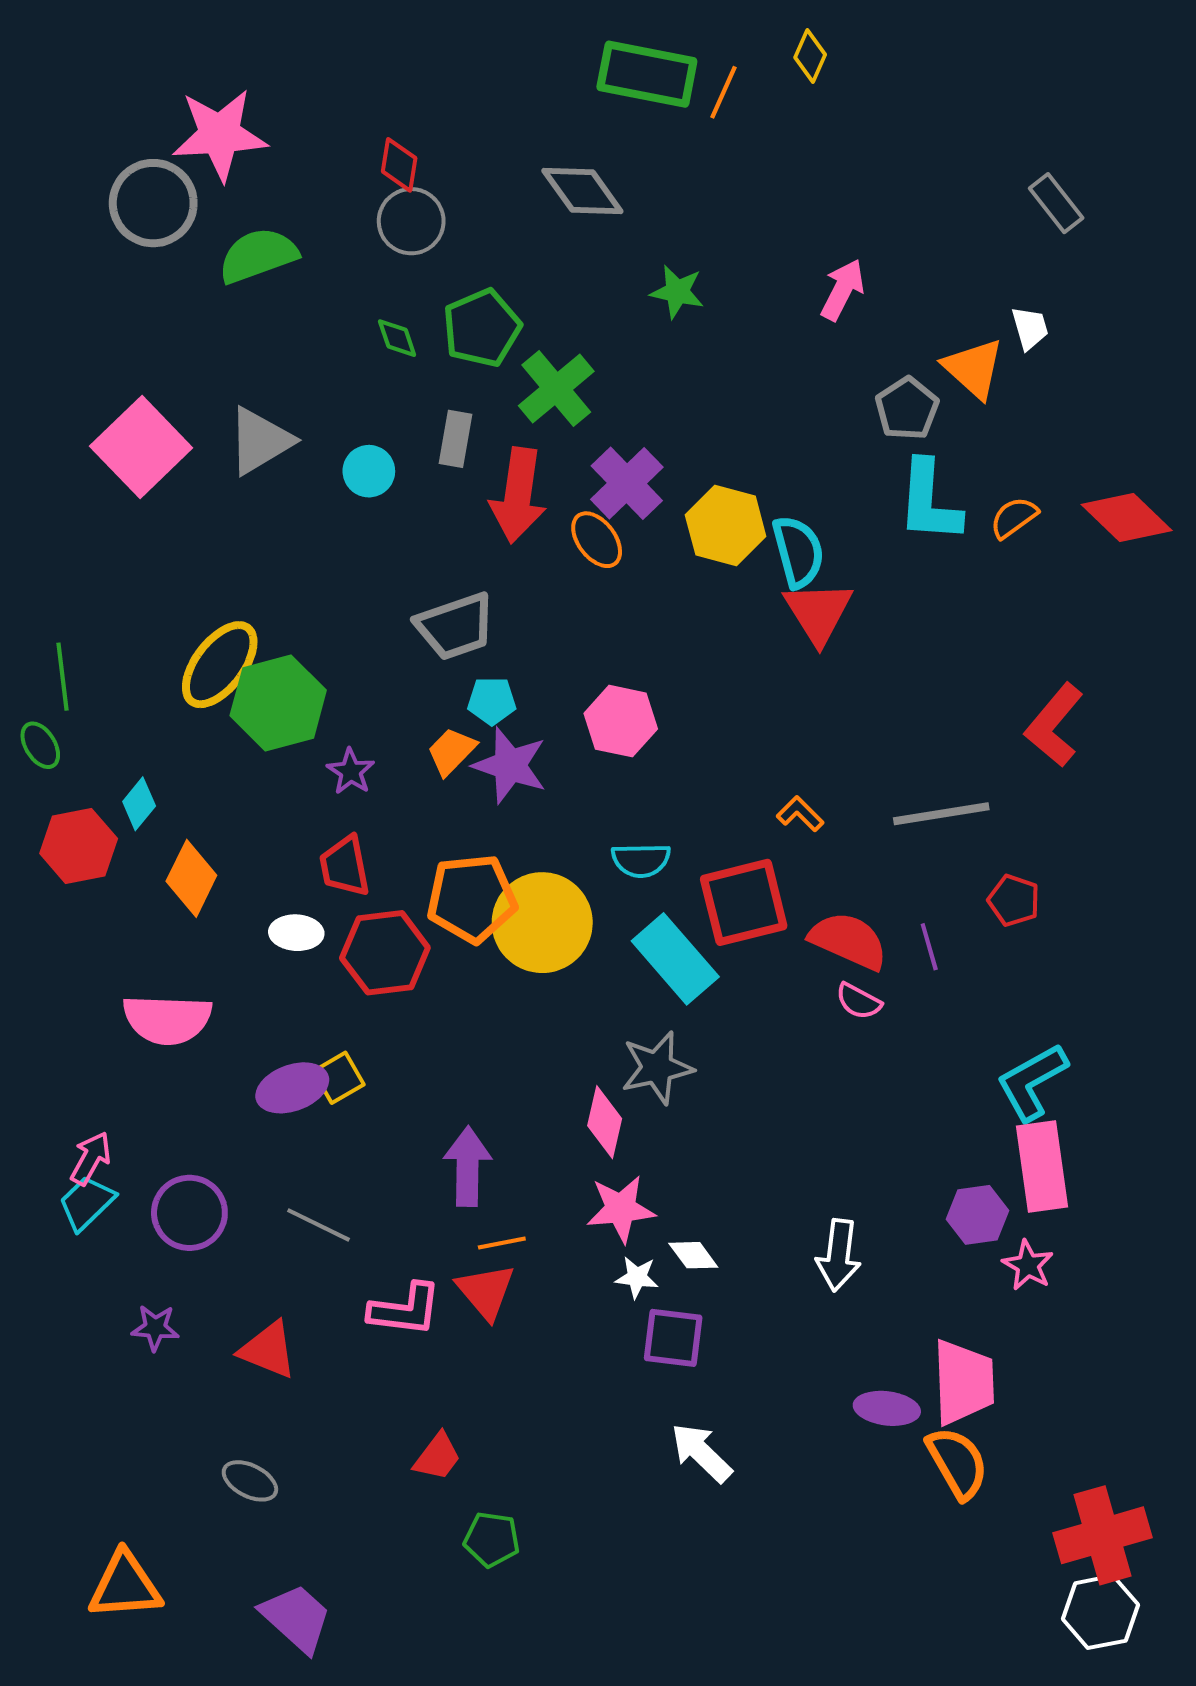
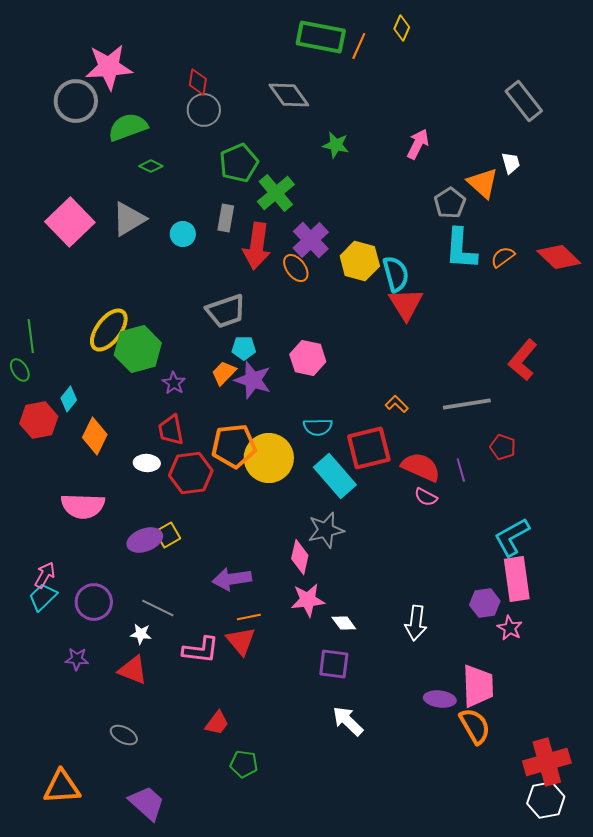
gray rectangle: (1056, 203) -> (524, 101), size x1.4
green diamond: (397, 338) -> (151, 166), moved, turned -45
purple arrow: (468, 1166) -> (232, 579), turned -99
white star: (637, 1277) -> (141, 634), moved

